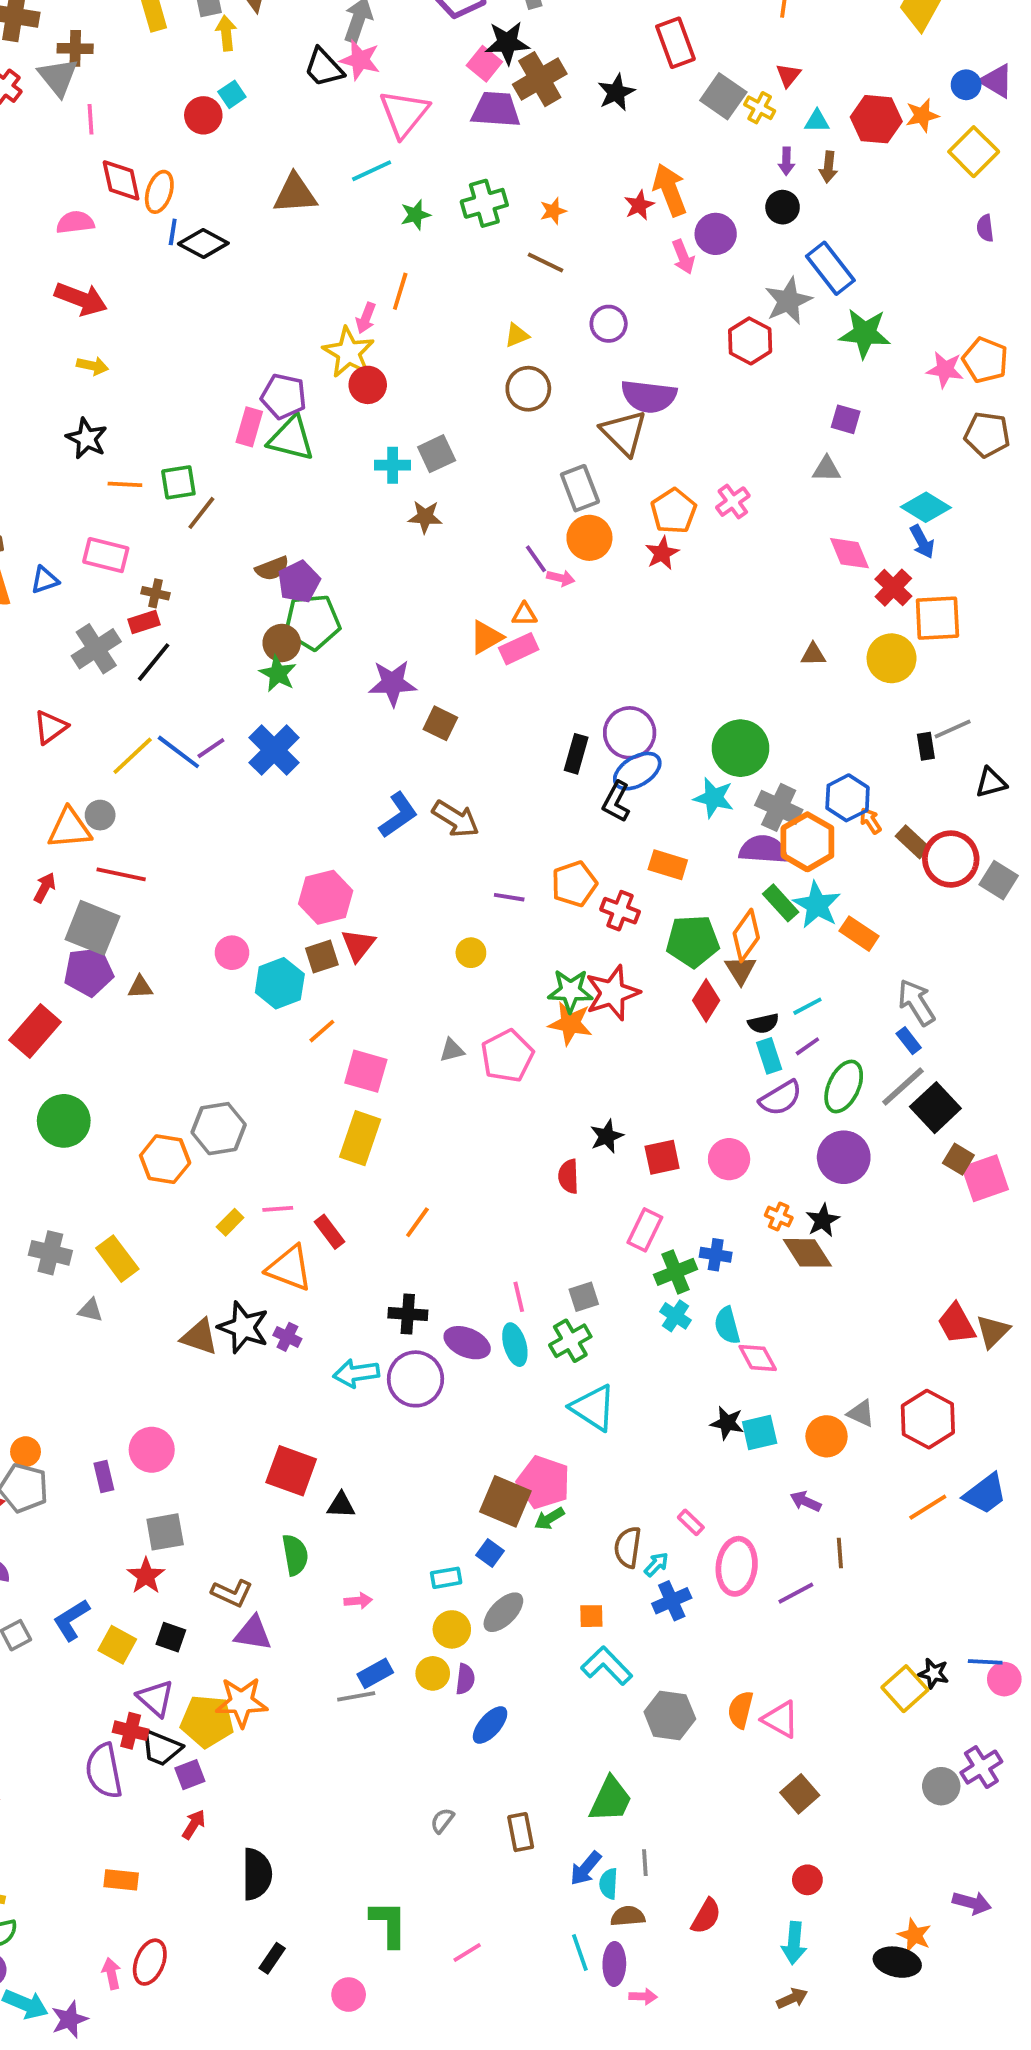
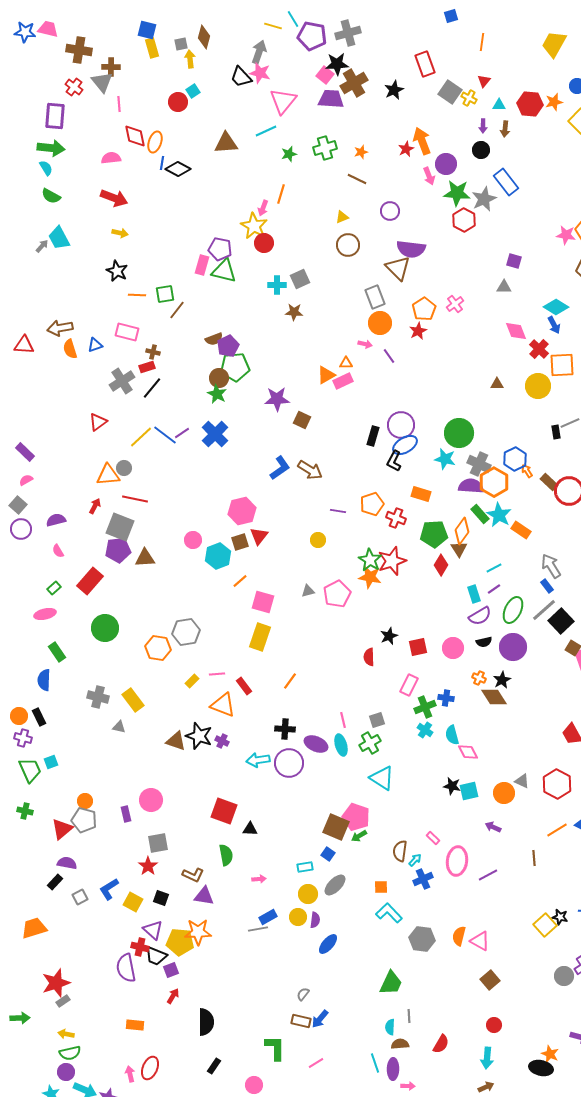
green star: (865, 333) -> (457, 193), moved
purple line: (536, 559) -> (389, 356), moved
brown triangle: (140, 987) -> (145, 558), size x1.5
green star: (570, 991) -> (370, 560), turned 30
black semicircle: (763, 1023) -> (484, 642), moved
brown line: (840, 1553) -> (534, 858), moved
brown rectangle: (521, 1832) -> (301, 1021), moved, turned -66
blue arrow: (586, 1868) -> (320, 1019), moved

